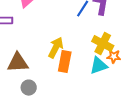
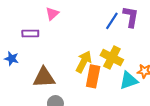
yellow cross: (103, 44) -> (112, 58), moved

